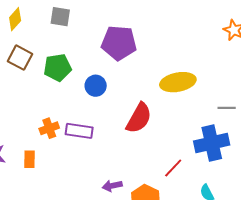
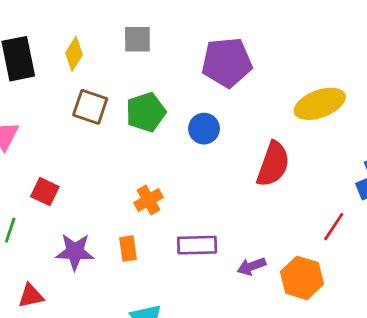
purple rectangle: (79, 131) -> (197, 245), moved

